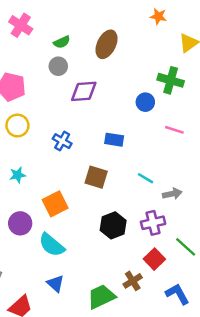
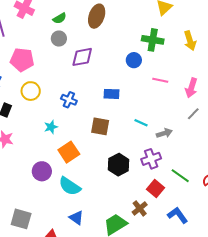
cyan star: (18, 175) -> (51, 127), moved

